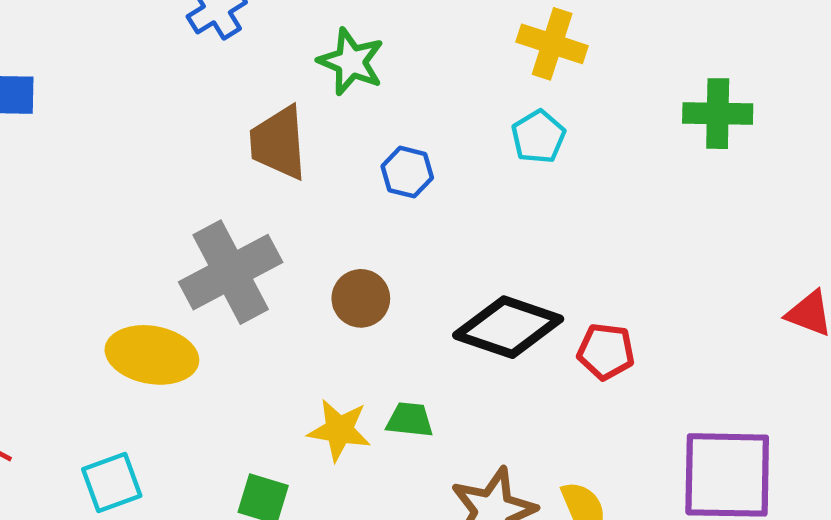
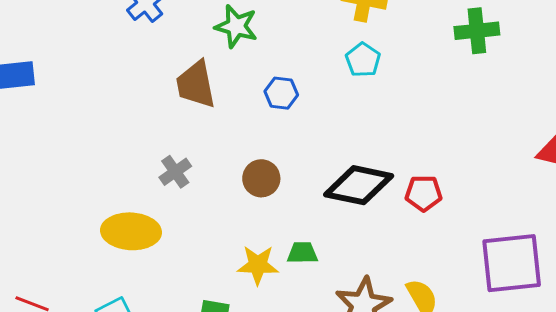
gray cross: (231, 272) -> (175, 172), size x0.5

